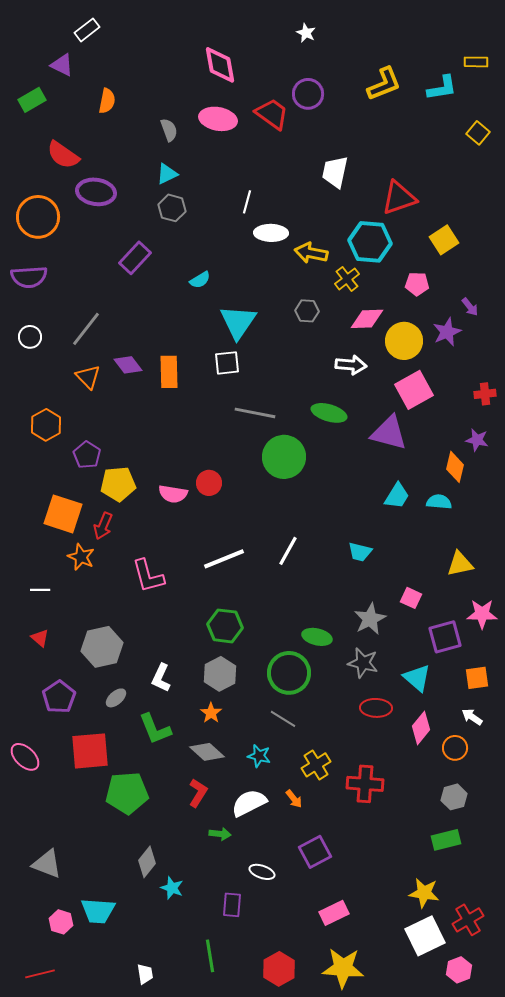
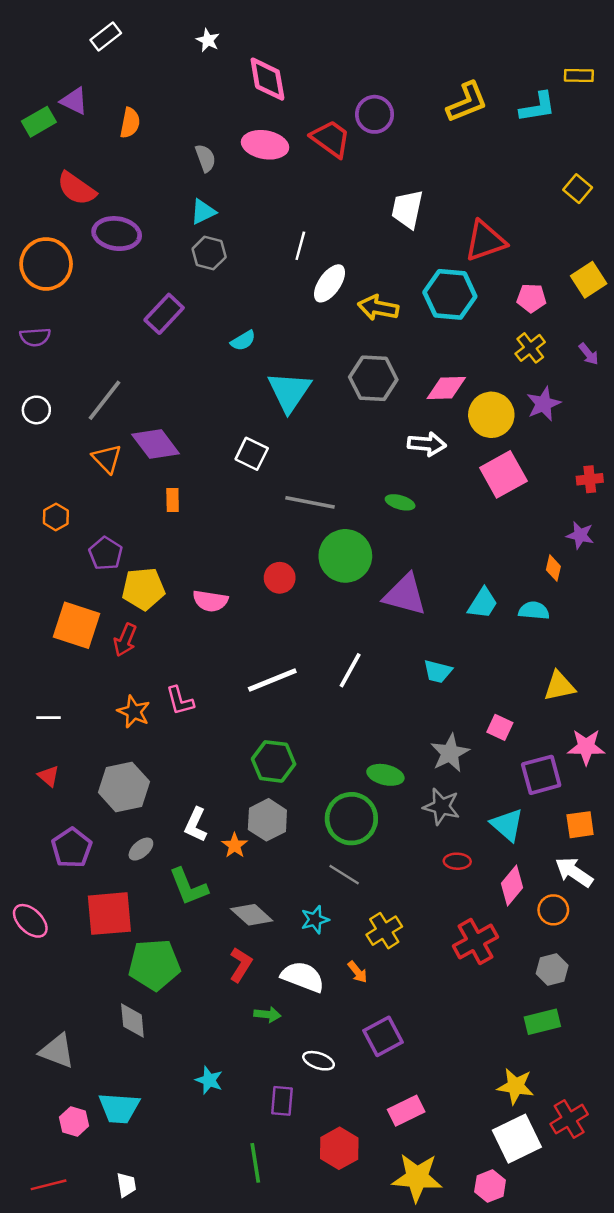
white star: (306, 33) -> (208, 40), moved
purple triangle: (62, 65) -> (74, 101), moved
yellow square: (478, 133) -> (578, 189), moved
white ellipse: (271, 233) -> (330, 283), turned -56
yellow square: (444, 240) -> (589, 280), moved
purple semicircle: (29, 277) -> (35, 337), size x0.7
yellow cross: (347, 279) -> (530, 348), moved
pink pentagon: (417, 284) -> (531, 298), moved
purple arrow: (470, 307) -> (589, 354), moved
gray hexagon: (307, 311) -> (373, 378), size x1.6
white square: (227, 363) -> (252, 454), moved, turned 32
purple diamond: (128, 365) -> (156, 444), size x1.4
orange rectangle: (169, 372) -> (173, 500), moved, size x0.6
green ellipse: (329, 413) -> (400, 502), size x0.7
orange hexagon: (46, 425) -> (56, 517), size x0.7
purple triangle: (389, 433) -> (405, 595), moved
orange diamond: (455, 467) -> (553, 568), size x0.7
red circle: (209, 483) -> (280, 578), moved
orange star: (81, 557) -> (134, 712), moved
pink L-shape: (148, 576) -> (180, 701), size x0.7
red ellipse: (376, 708) -> (457, 861), size x0.7
orange star: (211, 713) -> (235, 845), moved
white arrow: (472, 717) -> (574, 872), size x1.5
cyan star: (259, 756) -> (315, 920), turned -30
red cross: (365, 784) -> (475, 941), moved, turned -33
white semicircle: (249, 803) -> (303, 977), turned 48
gray diamond: (147, 862) -> (132, 1021), moved, turned -44
red hexagon: (279, 969) -> (339, 1148), moved
pink hexagon: (459, 970) -> (490, 1186), moved
white trapezoid: (145, 974) -> (126, 1185), moved

